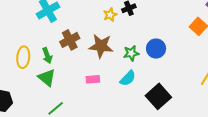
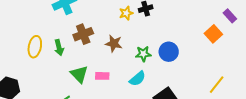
brown star: (101, 46) -> (114, 44), size x0.7
green triangle: (47, 78) -> (79, 74), moved

